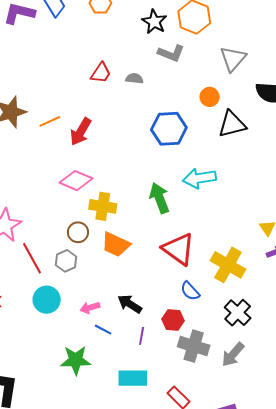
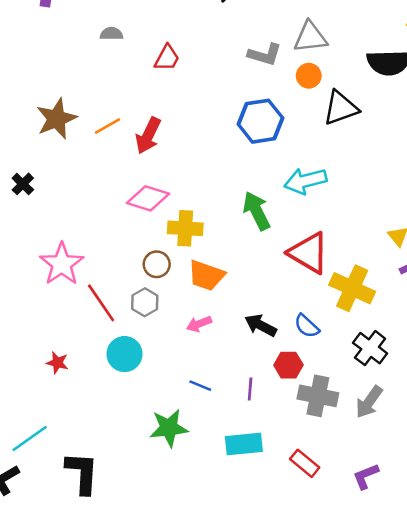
gray L-shape: (171, 53) -> (265, 55), moved
gray triangle: (233, 59) -> (310, 37), moved, turned 48
gray semicircle: (134, 79) -> (112, 34), moved
red triangle: (179, 249) -> (309, 253), moved
black arrow: (130, 304) -> (261, 325), moved
pink arrow: (90, 308) -> (199, 324), moved

